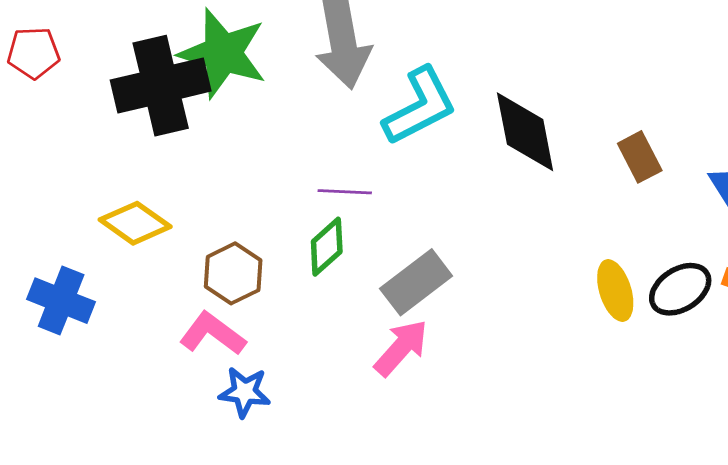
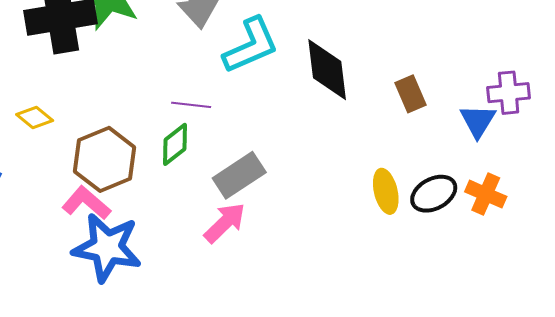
yellow diamond: (135, 223) -> (35, 117), size x0.7
brown hexagon: (233, 273) -> (105, 159), size x1.4
blue star: (245, 392) -> (107, 248), size x1.8

